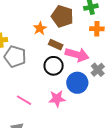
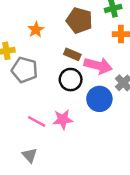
orange star: (40, 28) -> (36, 30), moved
pink star: (57, 99) -> (63, 120), moved

